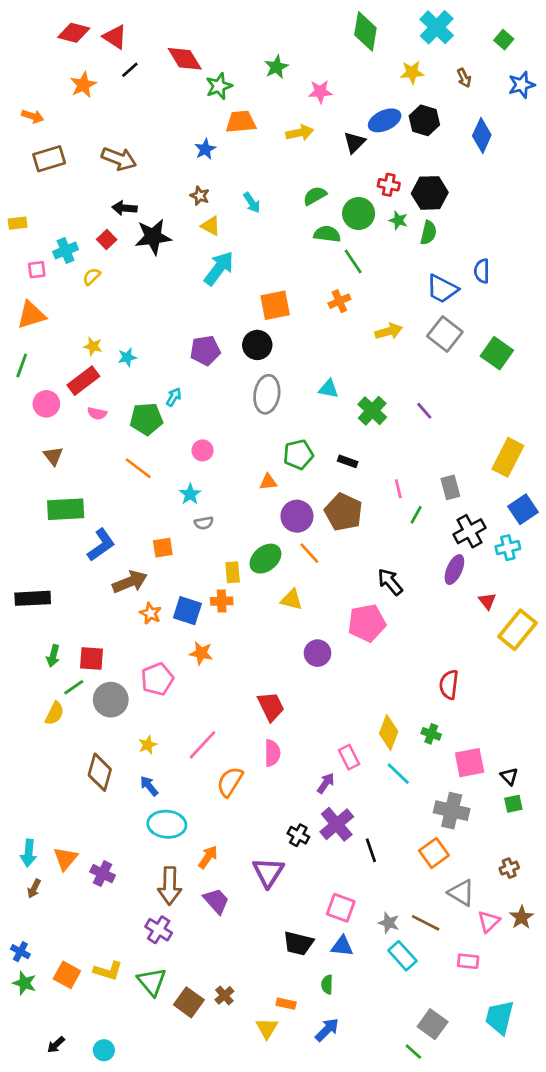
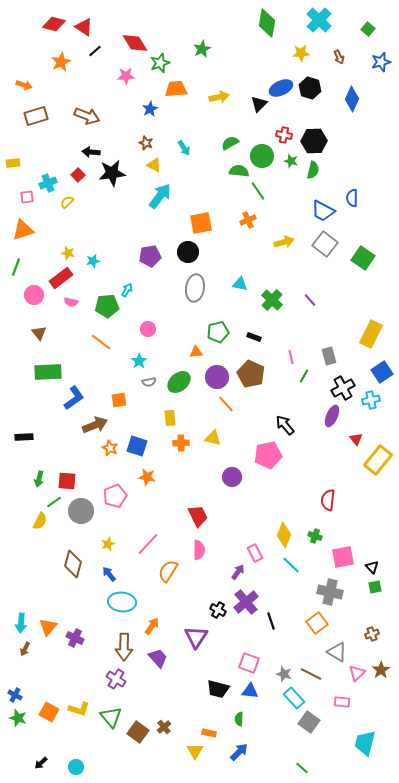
pink star: (320, 92) -> (126, 76), moved
green ellipse: (265, 559) -> (179, 382), moved
black rectangle: (33, 598) -> (24, 437), size x0.7
orange cross: (222, 601) -> (181, 443), moved
gray square: (433, 1024) -> (309, 722), moved

